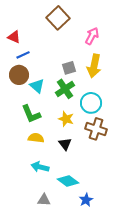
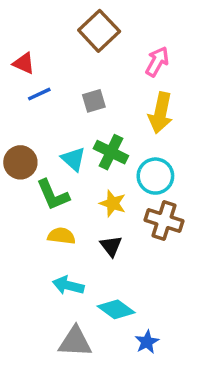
gray square: (69, 68) -> (94, 101), moved
brown circle: (19, 75) -> (20, 162), moved
cyan triangle: (37, 86) -> (73, 159), moved
green cross: (65, 89) -> (111, 152), turned -30
gray triangle: (44, 200) -> (75, 342), size x1.5

